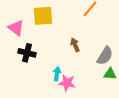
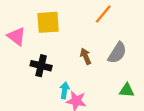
black cross: (27, 53) -> (41, 66), moved
gray semicircle: (105, 56) -> (117, 53), moved

